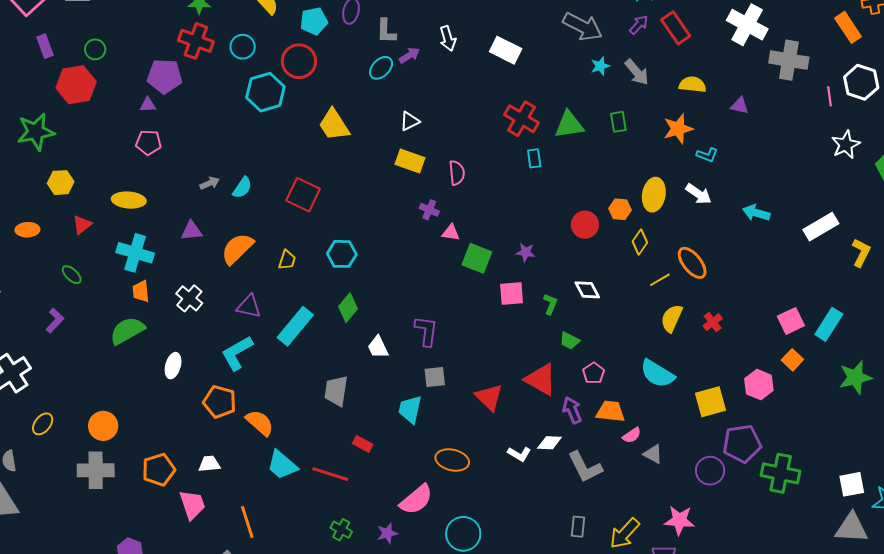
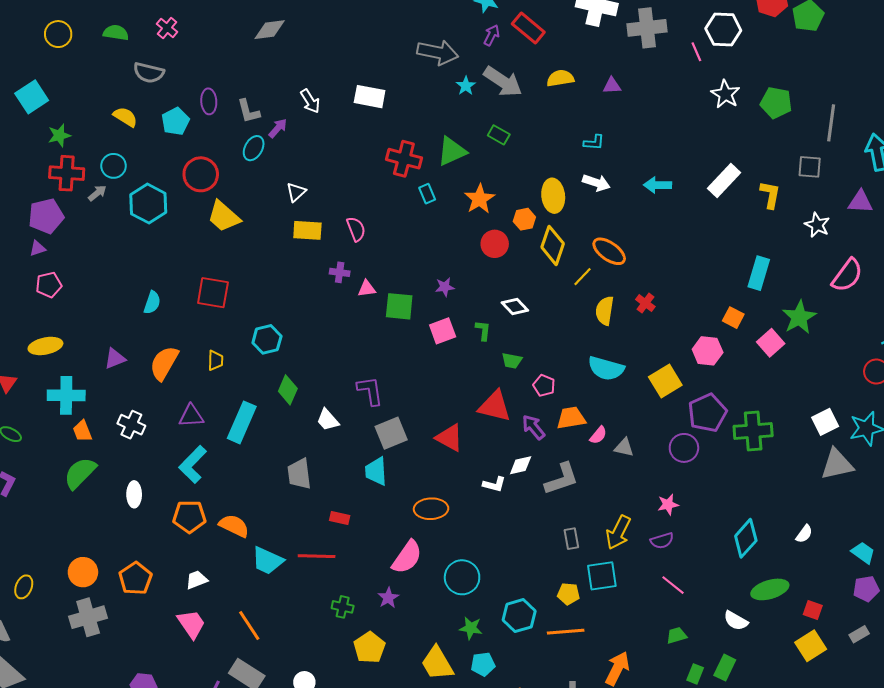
red circle: (299, 61) -> (201, 174), moved
gray arrow: (637, 72) -> (503, 82), size x1.4
green rectangle: (618, 122) -> (499, 135), turned -35
orange star: (678, 129) -> (479, 199), moved
gray arrow: (210, 183) -> (97, 193), moved
yellow diamond: (640, 242) -> (553, 245), size x1.5
pink square: (791, 321) -> (771, 343), moved
gray square: (435, 377) -> (391, 433), size x1.4
gray L-shape: (585, 467) -> (562, 479), turned -66
orange pentagon: (159, 470) -> (135, 578), moved
pink star: (679, 520) -> (668, 504), size x0.7

